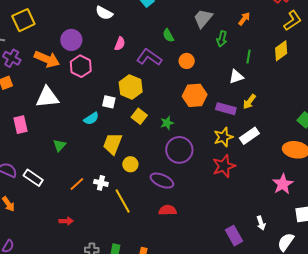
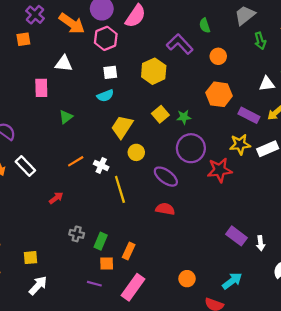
green arrow: (222, 39) -> (260, 41), turned -42
pink semicircle: (120, 44) -> (135, 16), moved, size x1.6
white triangle: (47, 97) -> (64, 64), size x0.7
white square: (109, 102) -> (110, 72), moved, turned -32
yellow square: (139, 116) -> (160, 114), moved
pink rectangle: (21, 125) -> (41, 88), moved
red star: (224, 166) -> (220, 170), moved
white rectangle: (33, 178) -> (25, 166), moved
red arrow: (66, 221) -> (56, 198), turned -48
purple rectangle: (234, 236) -> (237, 236), moved, turned -36

